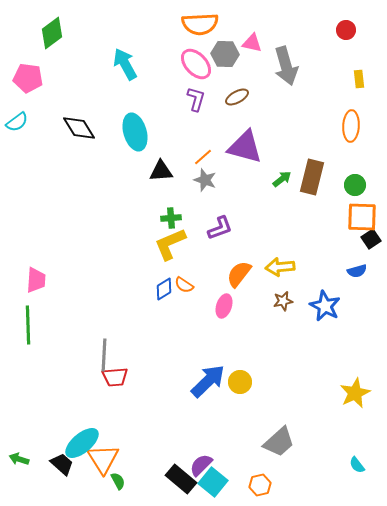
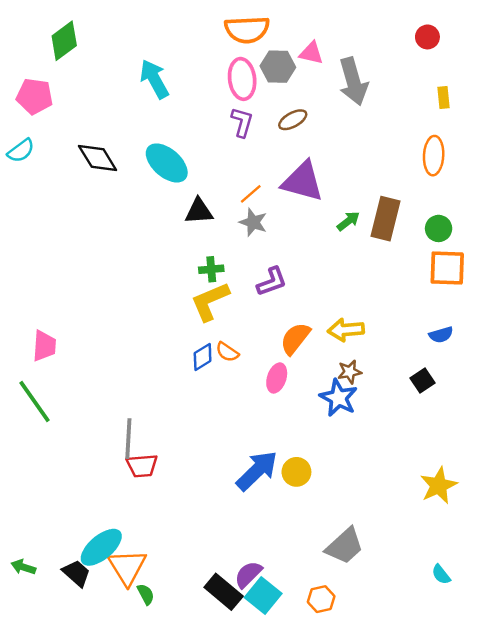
pink ellipse: (196, 64) -> (242, 79), turned 36
cyan ellipse: (135, 132) -> (167, 163), turned -33
black square: (371, 239) -> (422, 380), moved
blue star: (325, 306) -> (338, 398), moved
green line: (28, 325) -> (35, 401), turned -33

